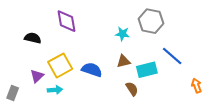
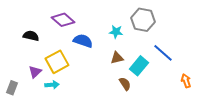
purple diamond: (67, 21) -> (63, 20), turned -40
blue semicircle: (92, 70) -> (83, 41), moved
cyan rectangle: (147, 70) -> (139, 66), turned -36

